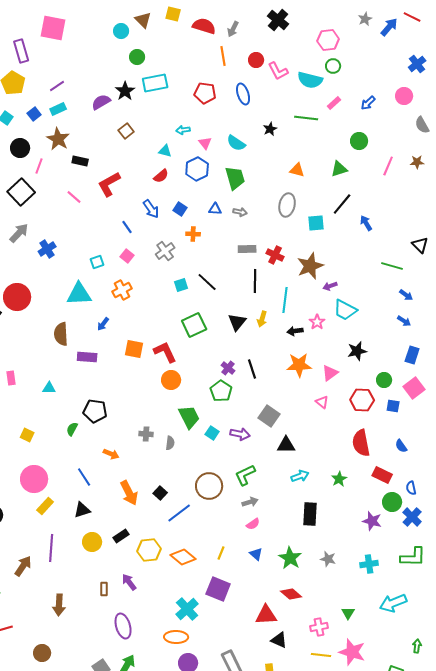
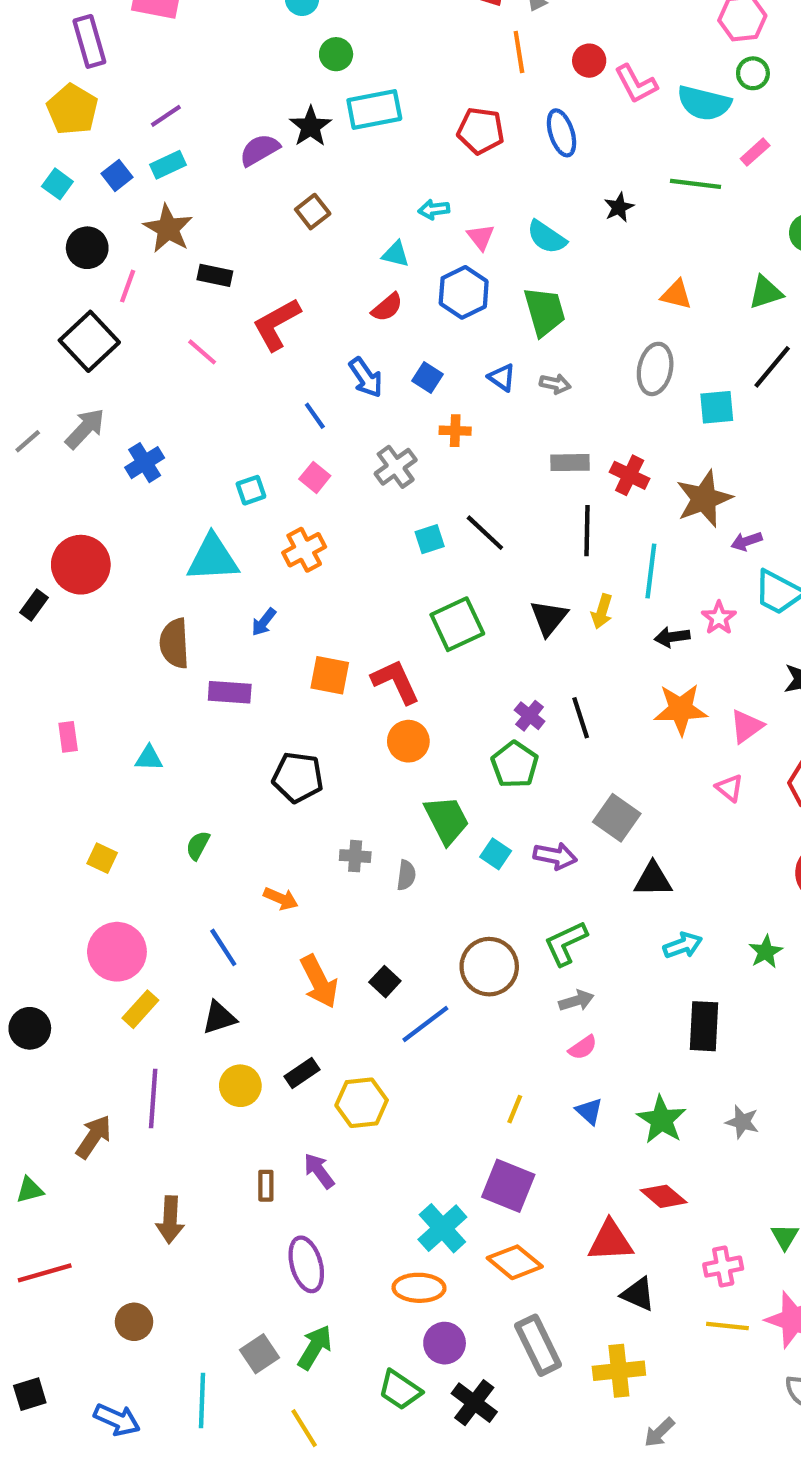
blue triangle: (215, 209) -> (502, 377), turned 32
black pentagon: (95, 411) -> (298, 777), moved
orange diamond: (183, 557) -> (515, 1262), moved

